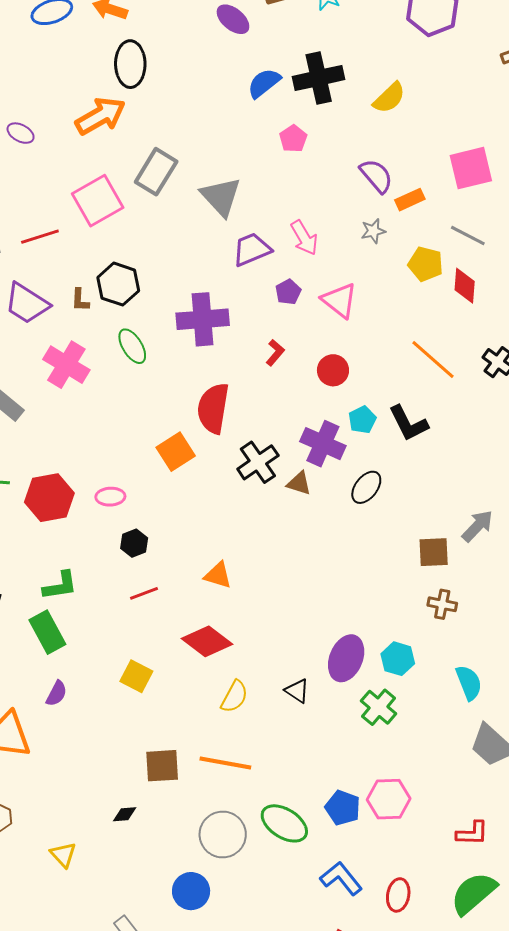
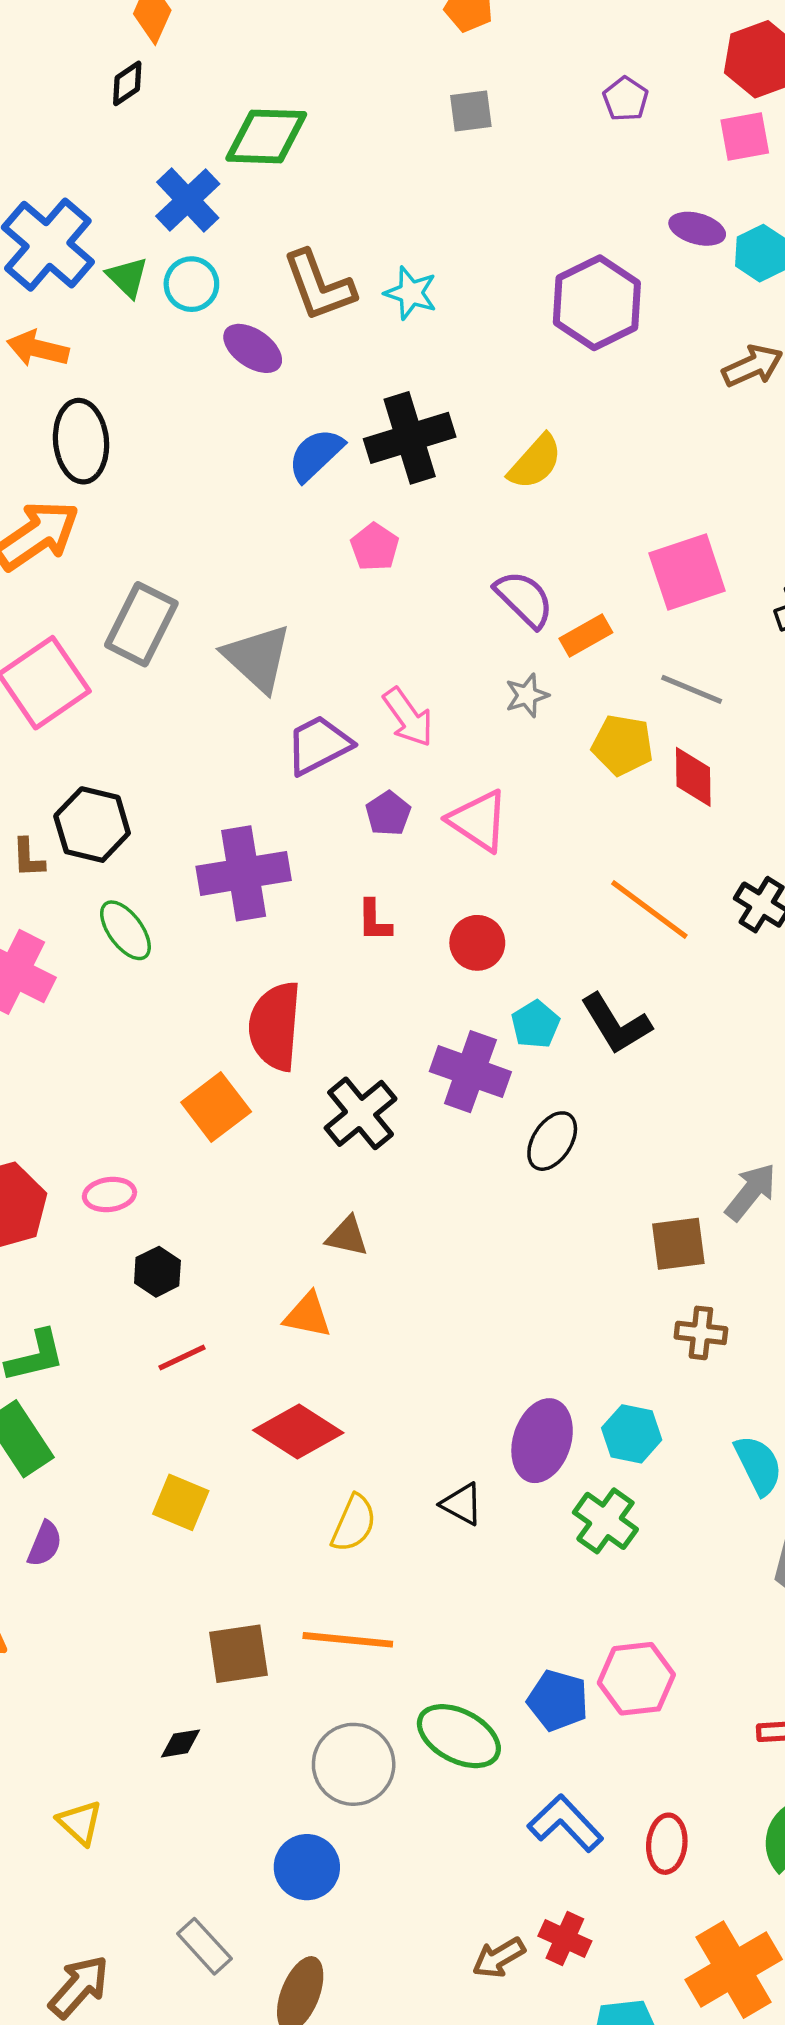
red L-shape: (275, 353) -> (374, 921), turned 144
brown triangle: (299, 483) -> (347, 1236), moved

